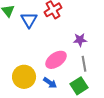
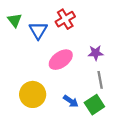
pink ellipse: (56, 60) -> (61, 60), moved
blue arrow: (50, 83) -> (71, 101), moved

